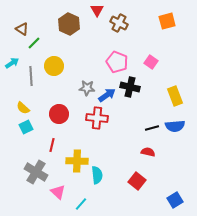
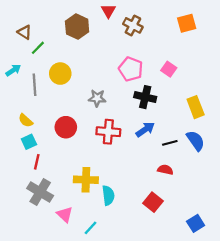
blue arrow: (107, 95) -> (145, 129), moved
blue semicircle: (175, 126) -> (196, 141), turned -120
red line: (52, 145) -> (37, 162), moved

